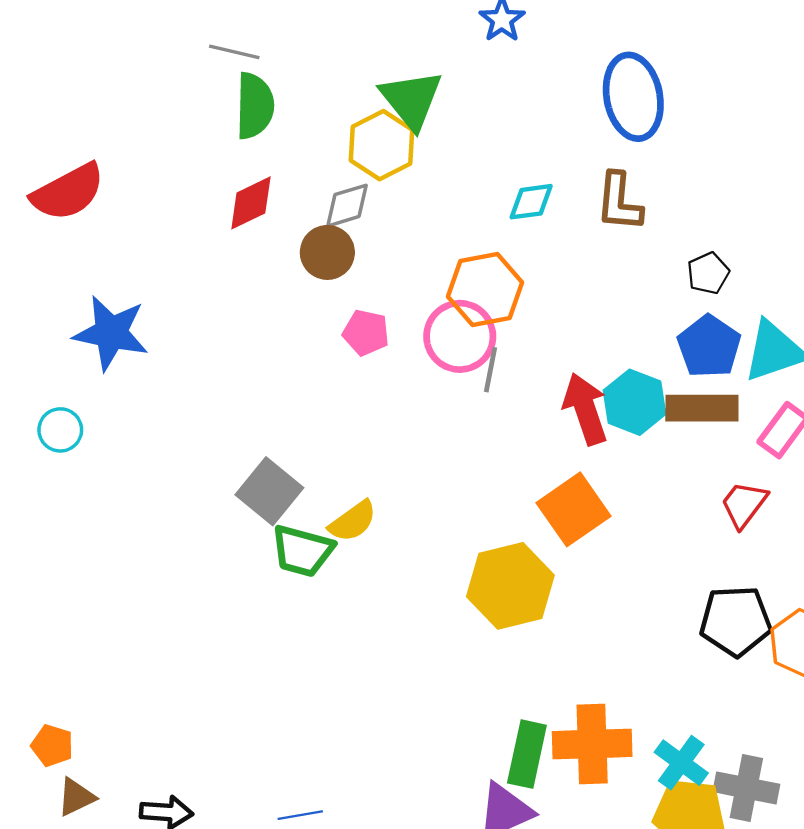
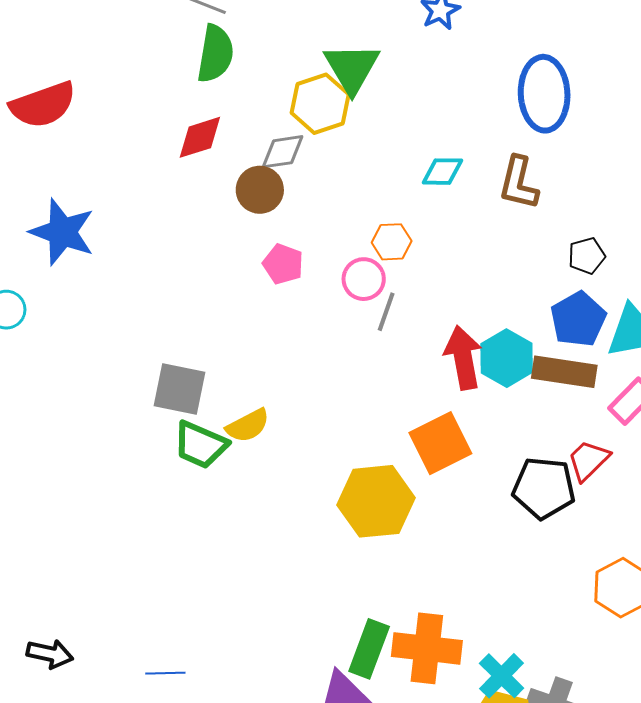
orange hexagon: (485, 290) -> (392, 242), size x0.6
pink circle: (460, 336) -> (364, 279), size x0.7
gray square: (269, 491) -> (179, 389), turned -36
black pentagon: (736, 621) -> (544, 488), moved

